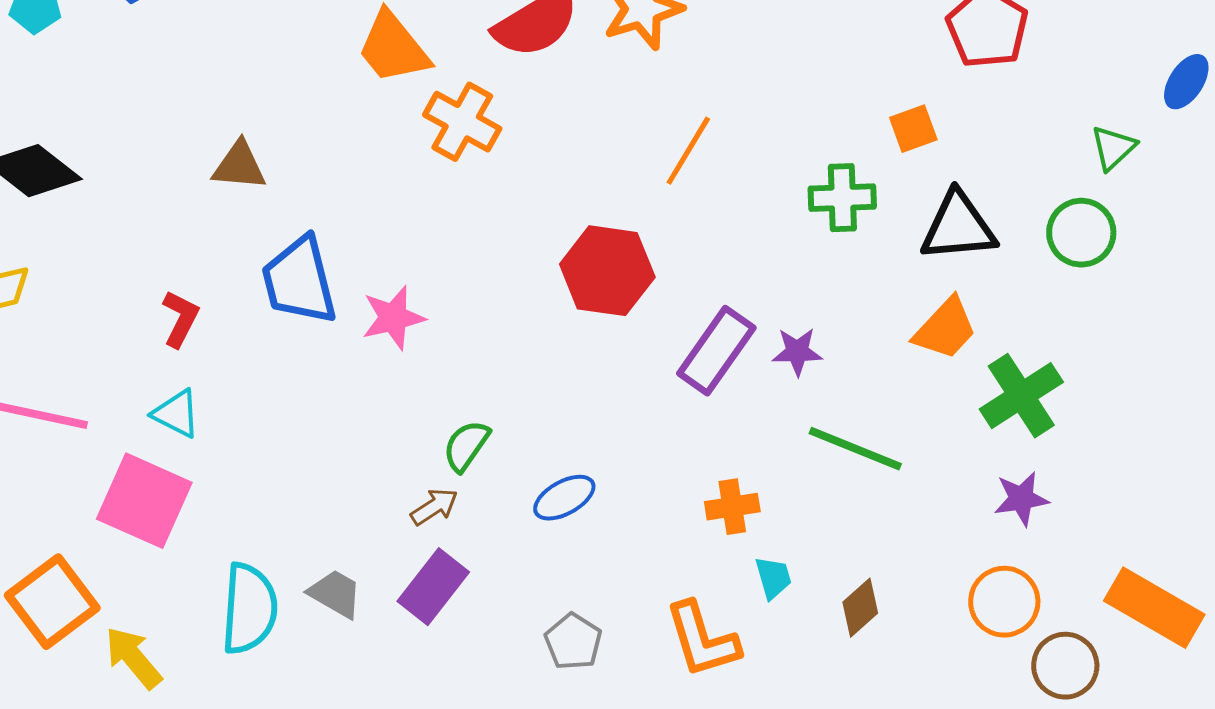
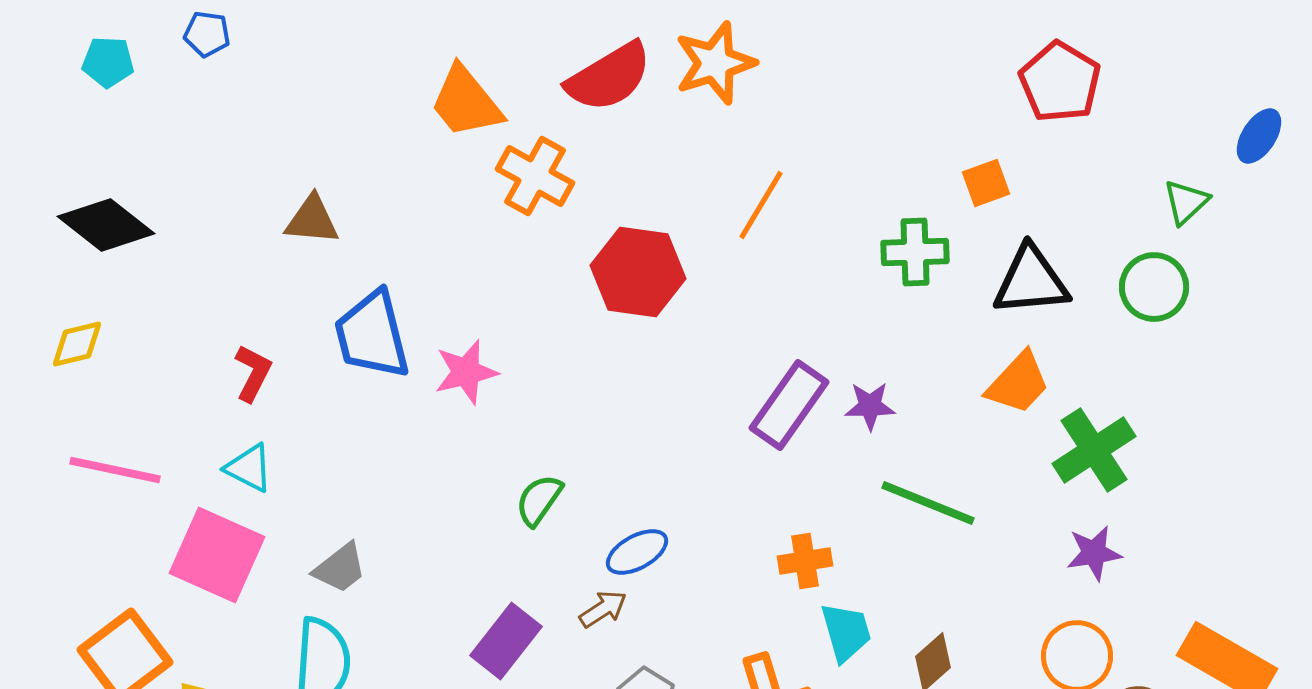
red hexagon: (607, 271) -> (638, 272), moved
brown arrow: (434, 507) -> (603, 609), moved
cyan trapezoid: (773, 578) -> (846, 632), size x1.4
gray trapezoid: (335, 594) -> (340, 568), moved, turned 112

